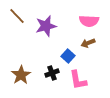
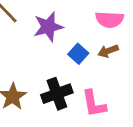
blue square: (68, 56) -> (78, 54), moved
black cross: (52, 73) -> (57, 94), size x1.5

